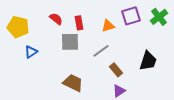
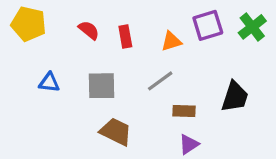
yellow pentagon: (18, 27) -> (29, 24), moved
gray square: (70, 42) -> (102, 86), moved
blue triangle: (31, 52) -> (49, 82), turned 40
brown rectangle: (116, 70) -> (184, 111), turned -48

